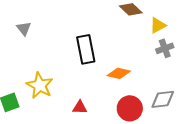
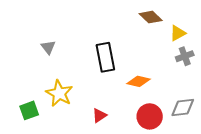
gray triangle: (24, 28) -> (48, 47), moved
red triangle: (80, 107) -> (99, 115), turned -35

